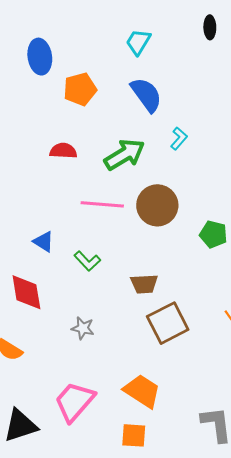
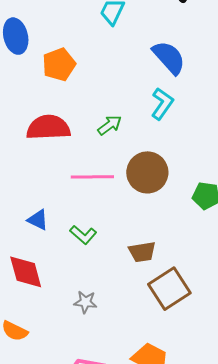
blue semicircle: (146, 95) -> (169, 57), moved
cyan L-shape: (179, 139) -> (162, 104), size x1.4
red semicircle: (63, 151) -> (48, 127), size x1.6
green arrow: (124, 155) -> (110, 125), size x0.6

